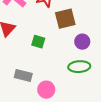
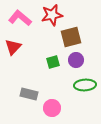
green square: (38, 42) -> (53, 62), moved, turned -32
purple circle: (82, 42) -> (76, 60), moved

